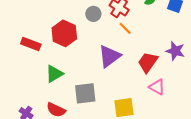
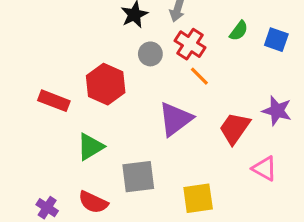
pink triangle: (157, 87) -> (264, 168), moved

